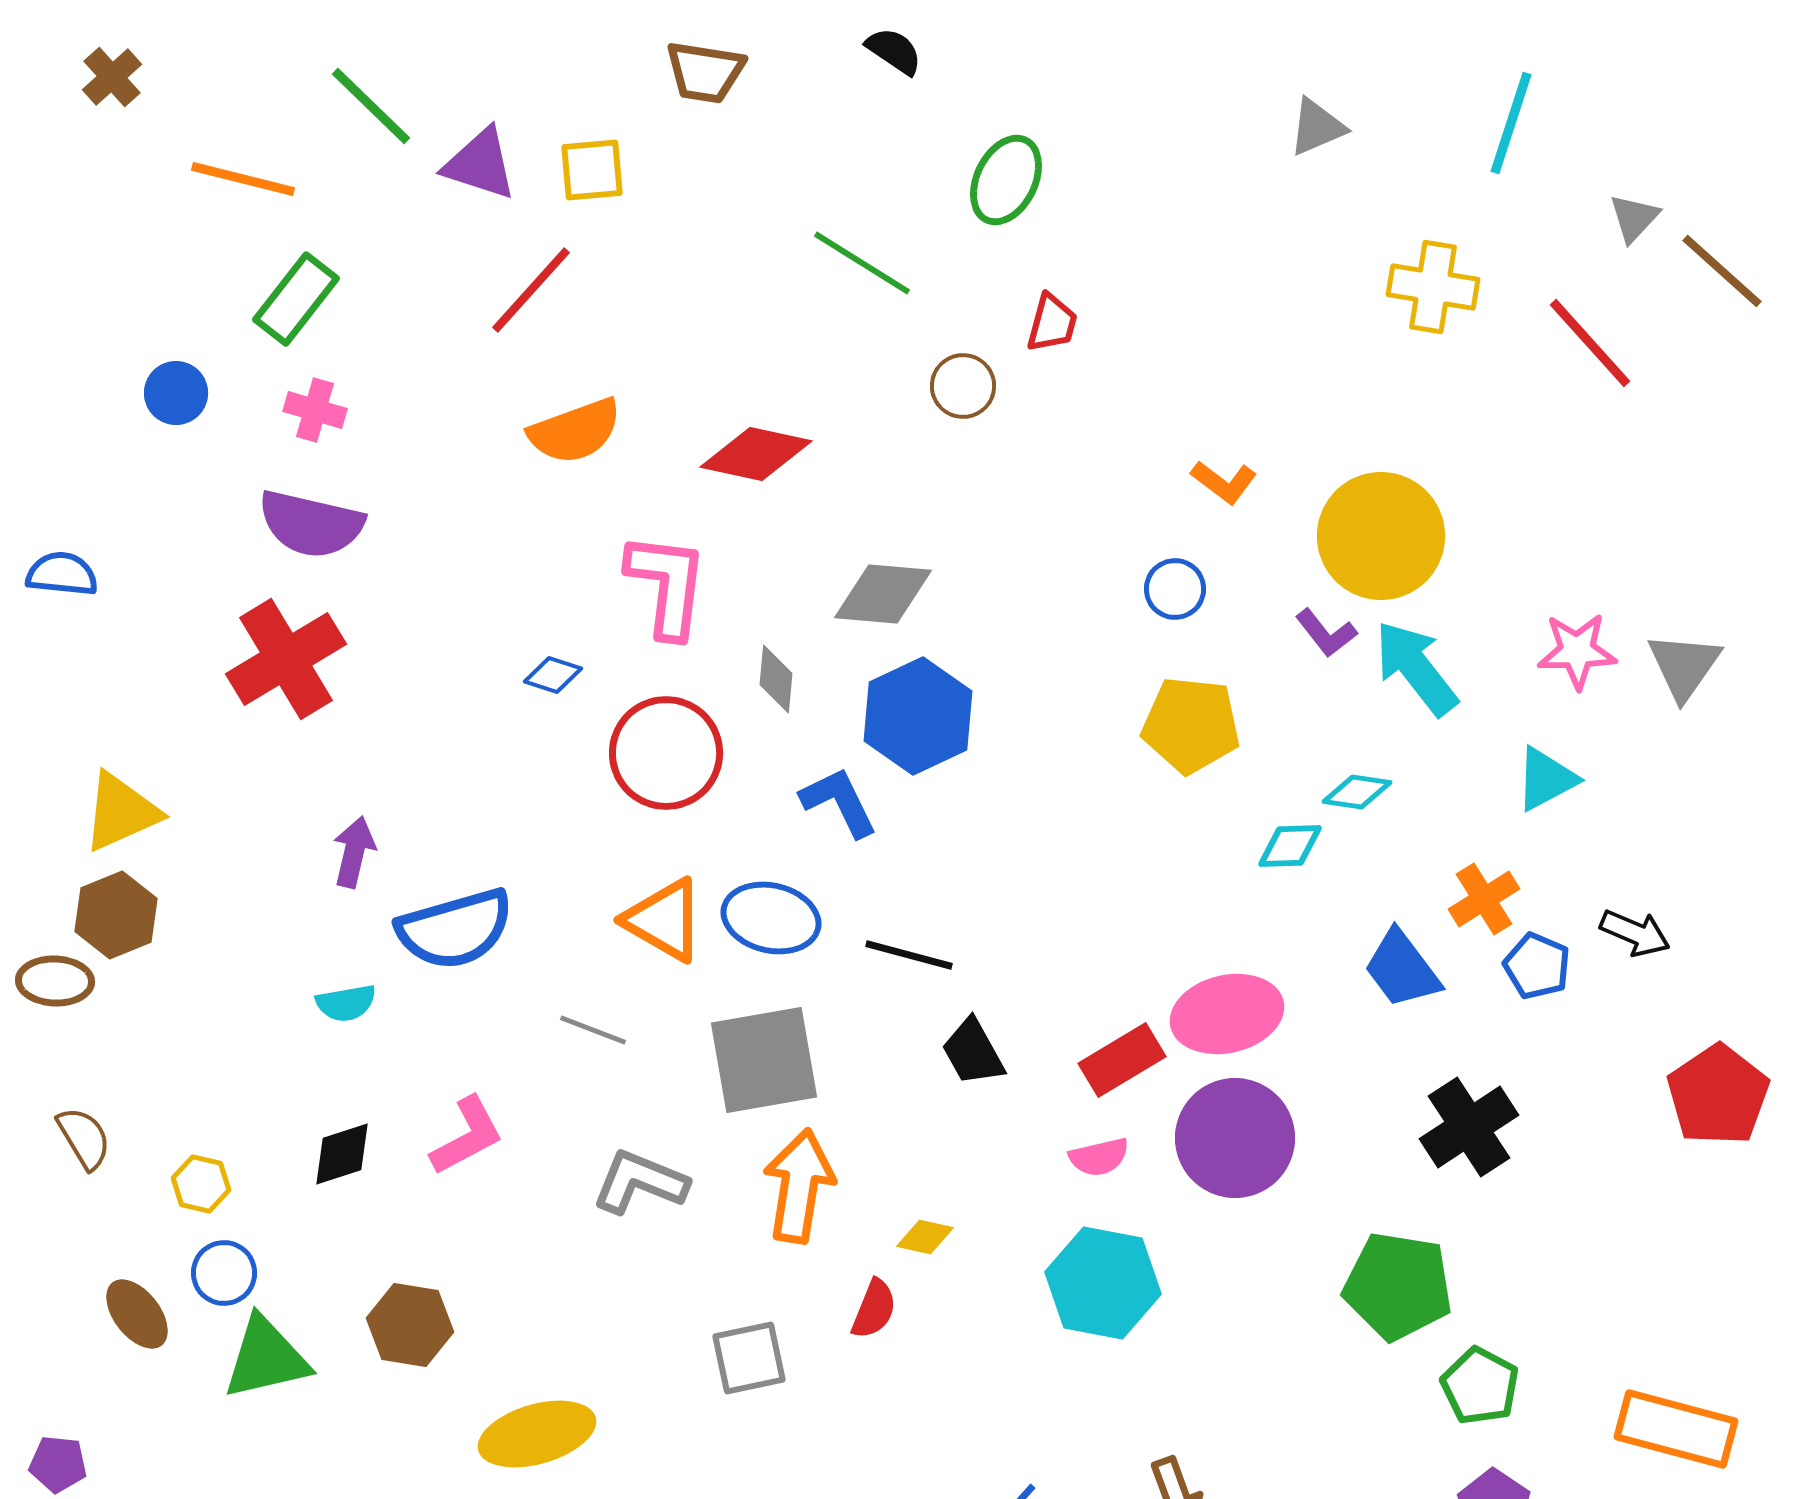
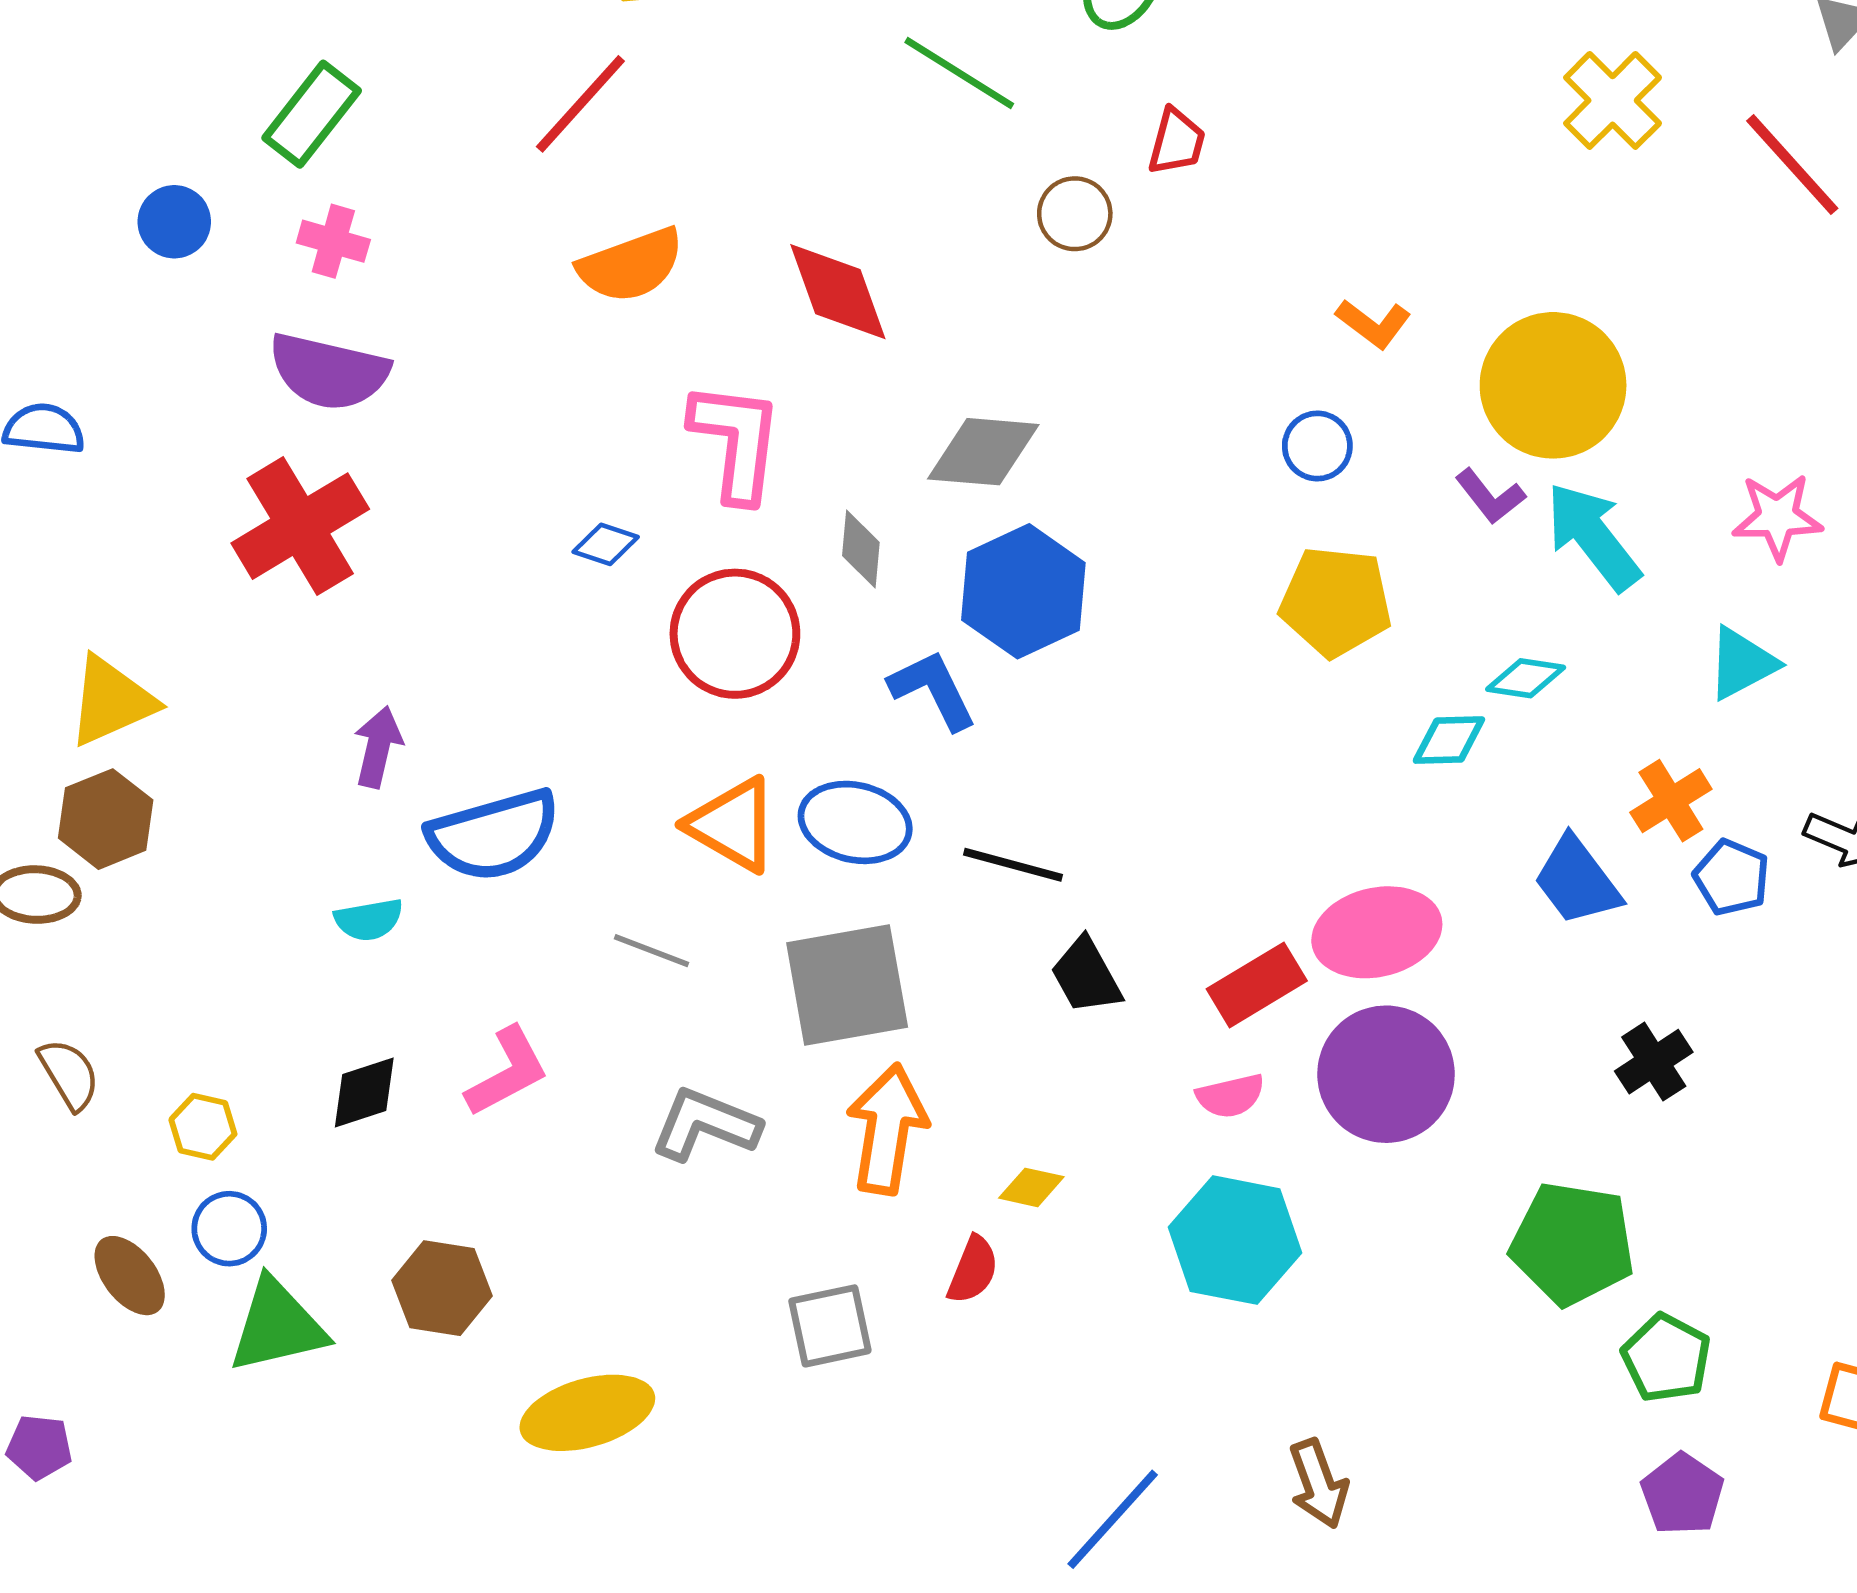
yellow cross: (1433, 287) -> (1613, 100), turned 36
red diamond: (756, 454) -> (838, 292), turned 58
black cross: (1469, 1127) -> (1654, 1062), size x0.7

